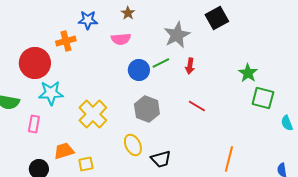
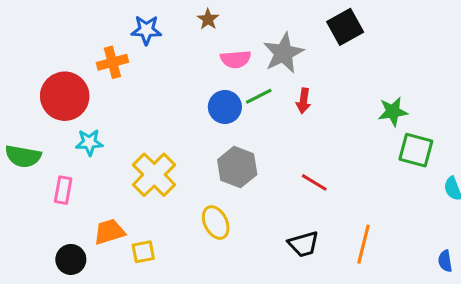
pink semicircle: (121, 39) -> (236, 59), moved
green star: (248, 73) -> (393, 112), turned 30
cyan star: (51, 93) -> (89, 142), size x0.7
red line: (197, 106) -> (314, 182), moved
black trapezoid: (161, 159) -> (303, 244), moved

